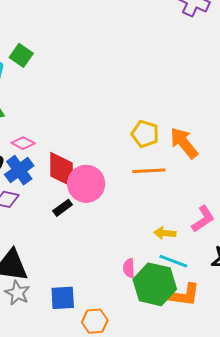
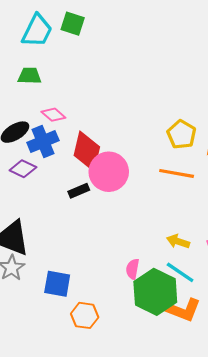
green square: (21, 55) -> (73, 24), turned -30

